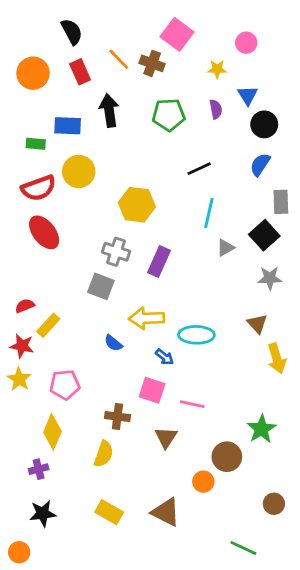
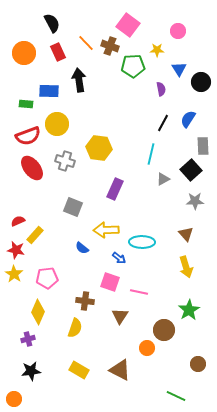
purple semicircle: (216, 109) -> (161, 89), moved
green pentagon: (169, 115) -> (133, 66), moved
black circle: (264, 124) -> (201, 82), moved
black line: (199, 169) -> (163, 123), moved, turned -36
gray cross: (116, 252) -> (65, 161), moved
yellow arrow: (277, 358) -> (186, 267), moved

